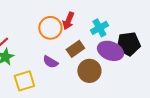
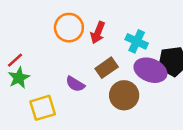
orange circle: (50, 28) -> (69, 28), moved
cyan cross: (99, 28) -> (137, 41), turned -36

